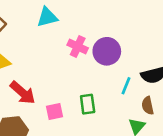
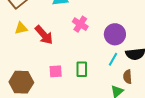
purple circle: (107, 51) -> (115, 34), moved
red arrow: (23, 93) -> (44, 35), moved

